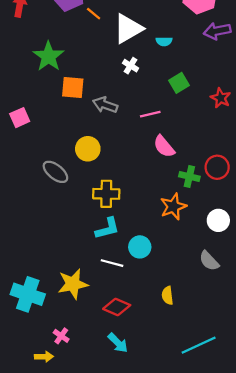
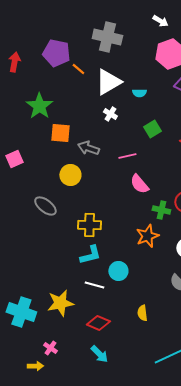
yellow circle: (88, 149) -> (70, 175), moved

